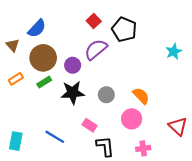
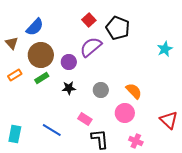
black star: (73, 93) -> (69, 88), size x0.6
pink cross: (143, 148) -> (136, 141), turned 32

